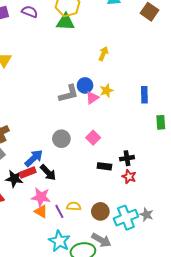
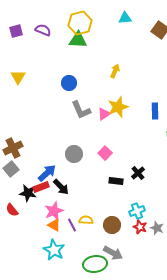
blue circle: (85, 85) -> (69, 83), moved
yellow star: (106, 91) -> (118, 107), size x1.5
gray L-shape: (69, 94) -> (81, 110), turned 80
black cross: (127, 158) -> (138, 173), turned -32
red star: (129, 177) -> (140, 227), moved
pink star: (41, 197) -> (54, 211), turned -30
cyan cross: (126, 218) -> (137, 211), moved, size x0.7
cyan star: (59, 241) -> (54, 250), moved

